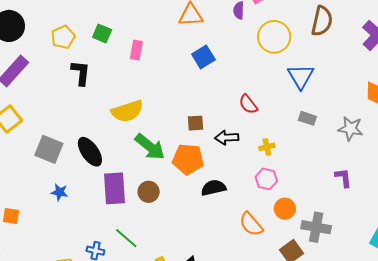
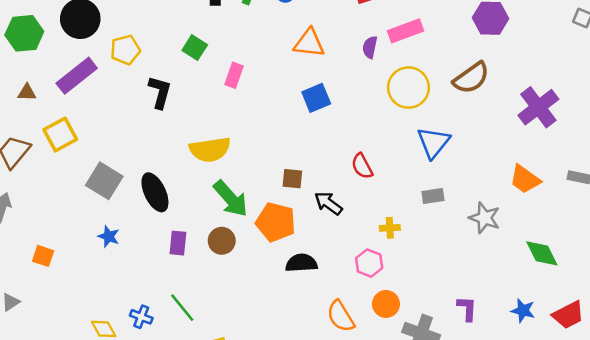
brown semicircle: (322, 21) -> (471, 78), turned 32
yellow pentagon: (63, 37) -> (125, 50), moved
gray rectangle: (307, 118) -> (433, 196), turned -36
black arrow: (227, 138) -> (328, 203), turned 30
yellow cross: (267, 147) -> (390, 228), moved
purple L-shape: (343, 178) -> (467, 309), moved
purple rectangle: (114, 188) -> (178, 243), size x0.6
brown circle: (149, 192) -> (222, 241), moved

